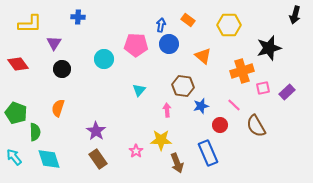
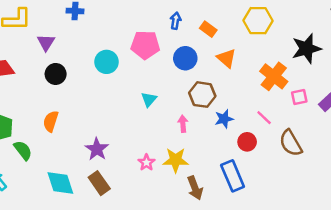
orange rectangle: (188, 20) -> (208, 29), moved
blue circle: (169, 44) -> (185, 58), moved
orange cross: (242, 71) -> (274, 76), turned -35
green semicircle: (35, 132) -> (23, 150), turned -36
pink star: (136, 151) -> (146, 162), moved
cyan diamond: (49, 159) -> (60, 183), moved

